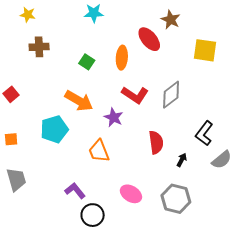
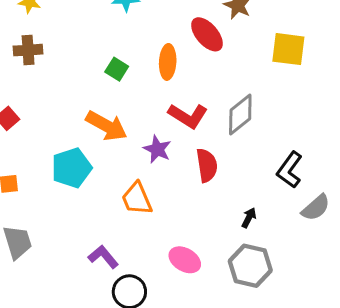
brown cross: (39, 47) -> (28, 50), moved
red semicircle: (156, 142) -> (207, 165), moved
black arrow: (182, 160) -> (249, 218), moved

